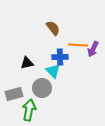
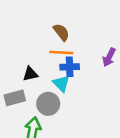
orange line: (78, 45) -> (61, 52), moved
gray rectangle: (14, 94) -> (15, 98), moved

